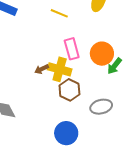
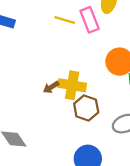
pink rectangle: (72, 49) -> (90, 20), moved

